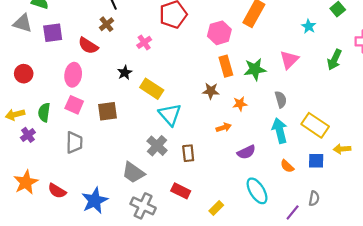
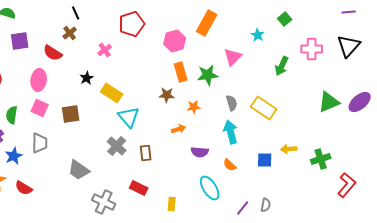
pink triangle: (289, 60) -> (233, 57), moved
yellow rectangle: (315, 125) -> (264, 108), moved
purple semicircle: (246, 152) -> (200, 152), turned 30
orange semicircle: (287, 166) -> (230, 165), moved
gray trapezoid: (133, 173) -> (79, 170), moved
gray semicircle: (314, 198) -> (266, 205), moved
blue star: (95, 201) -> (14, 156), moved, size x0.7
yellow rectangle: (216, 208) -> (172, 204), turned -40

